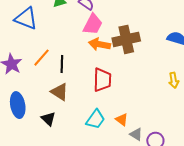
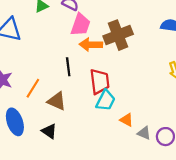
orange line: (41, 58) -> (33, 88), moved
black line: (62, 64) -> (68, 67), moved
cyan trapezoid: (96, 119) -> (106, 100), moved

